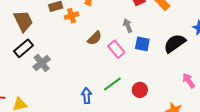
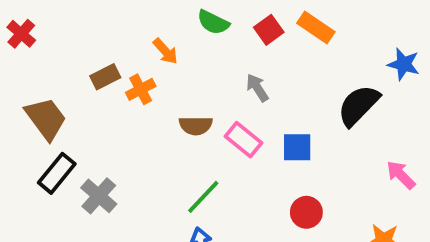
brown semicircle: (95, 38) -> (196, 126), turned 56
blue square: (142, 44) -> (297, 147), moved
green line: (112, 84) -> (203, 197), moved

